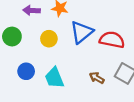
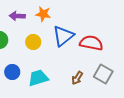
cyan trapezoid: (54, 78) -> (38, 78), turned 95
brown arrow: (97, 78) -> (77, 78), turned -88

